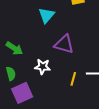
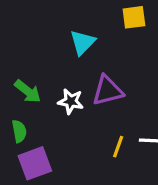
purple triangle: (64, 44) -> (108, 91), turned -35
white star: (42, 67) -> (71, 101), moved

